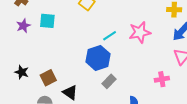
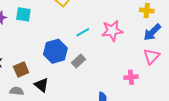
blue hexagon: (98, 58) -> (55, 51), moved
gray rectangle: (109, 81) -> (78, 61), moved

